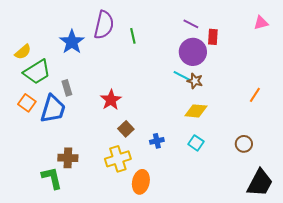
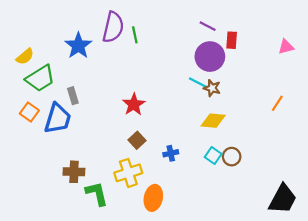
pink triangle: (261, 23) -> (286, 47), moved
green line: (133, 36) -> (135, 35), moved
red star: (111, 100) -> (134, 104), moved
brown circle: (244, 144) -> (232, 157), moved
green L-shape: (52, 178) -> (97, 194), moved

